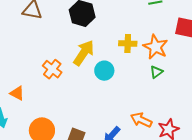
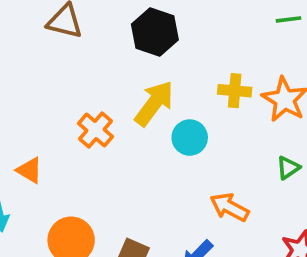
green triangle: (156, 72) -> (288, 168), moved
orange arrow: (141, 120) -> (229, 207), moved

